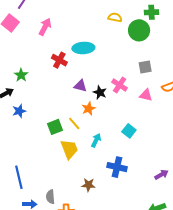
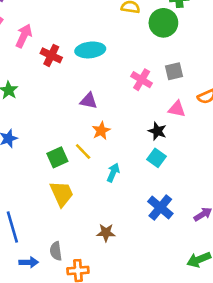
pink arrow: (45, 27) -> (24, 36), moved
red cross: (59, 60) -> (51, 55), moved
pink cross: (120, 85) -> (142, 80), moved
black star: (100, 92) -> (157, 131), moved
yellow trapezoid: (69, 149) -> (62, 194), moved
blue cross: (117, 167) -> (160, 208), moved, turned 30

